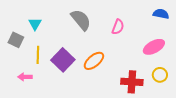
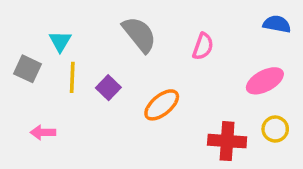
yellow line: (38, 55) -> (72, 77), moved
purple square: (63, 60) -> (108, 88), moved, size x0.6

